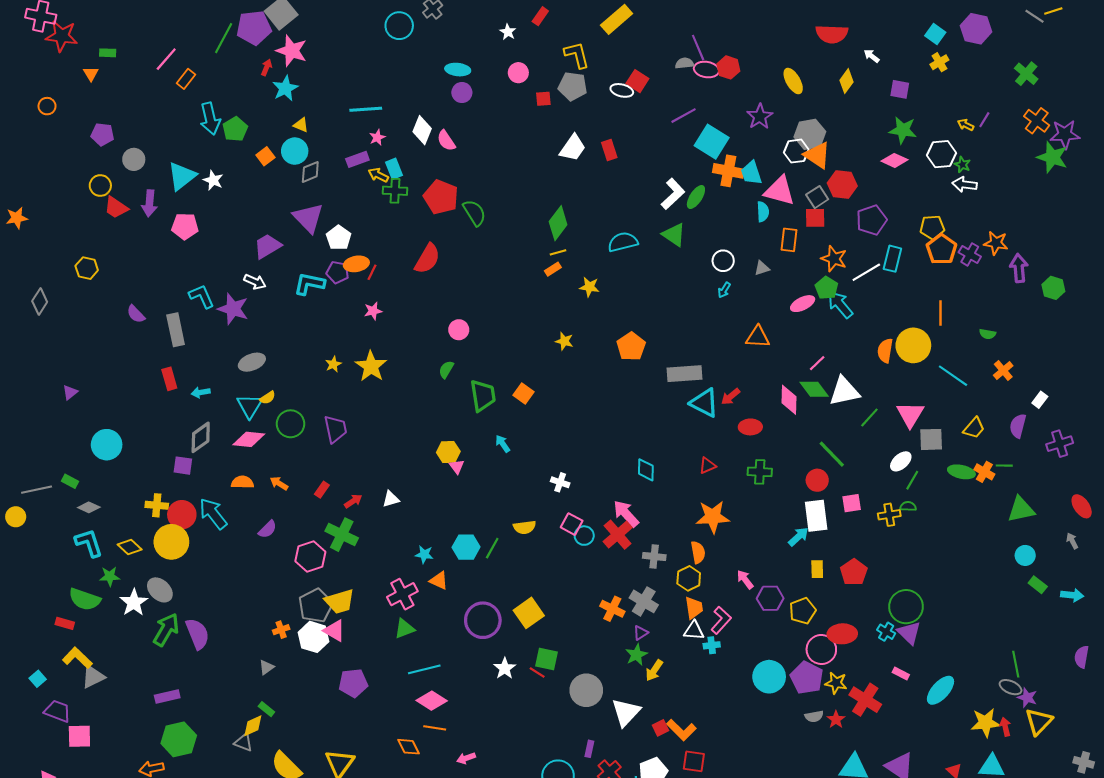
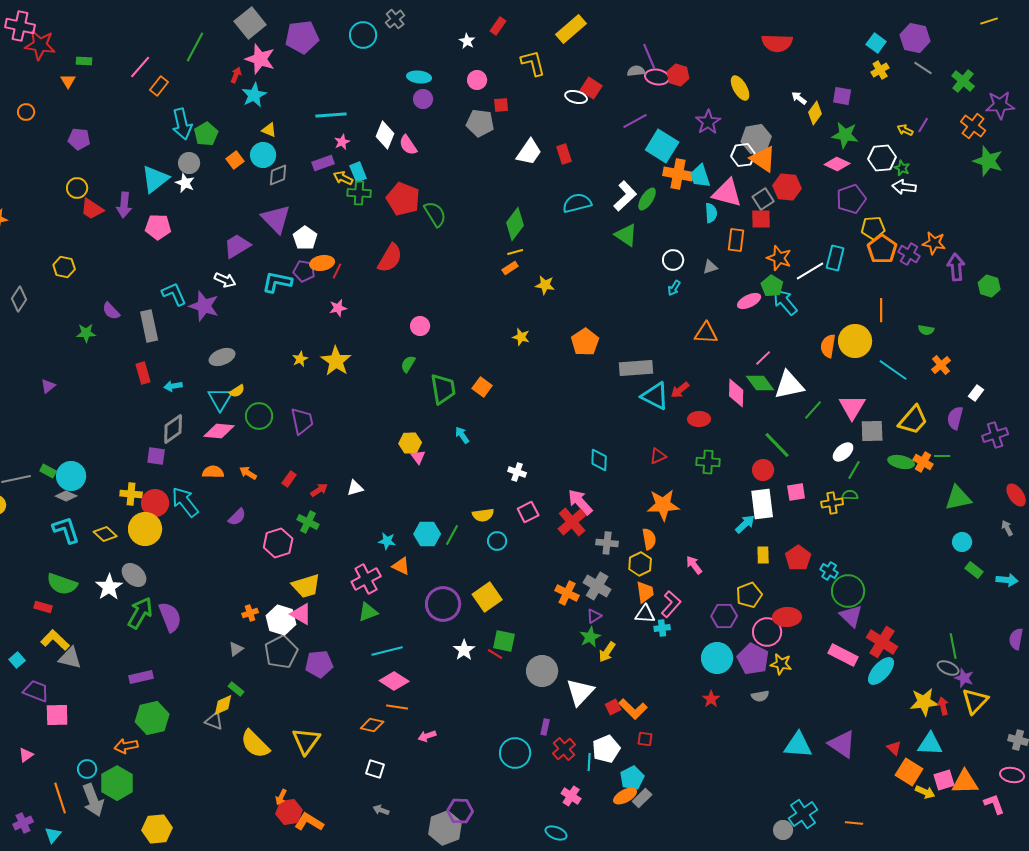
gray line: (1035, 16) -> (923, 68), moved
purple pentagon: (254, 28) -> (302, 37), moved
white arrow: (872, 56) -> (799, 98), moved
yellow diamond: (846, 81) -> (815, 113), moved
gray pentagon: (573, 86) -> (480, 123), moved
purple star: (1065, 134) -> (1000, 105), moved
gray circle: (134, 159) -> (189, 163), moved
purple pentagon: (872, 220) -> (851, 199), moved
cyan semicircle: (623, 242) -> (577, 203), moved
yellow trapezoid: (974, 428) -> (913, 420), size x1.4
cyan circle: (107, 445) -> (71, 476), moved
pink square: (572, 524) -> (528, 512), turned 35
green cross: (342, 535) -> (308, 522), size x0.7
cyan circle: (584, 536) -> (497, 541), moved
green star: (110, 576) -> (86, 333), moved
purple hexagon: (770, 598) -> (724, 616), moved
gray pentagon: (316, 606) -> (281, 652), moved
cyan cross: (886, 632) -> (829, 571), moved
pink rectangle: (901, 674) -> (843, 655), size x1.8
gray triangle: (93, 677) -> (70, 658), turned 40
red cross: (865, 700) -> (882, 642), moved
red star: (836, 720) -> (711, 699), moved
orange diamond: (409, 747) -> (372, 725), turned -50
red square: (694, 761) -> (645, 739), size x0.7

